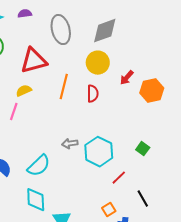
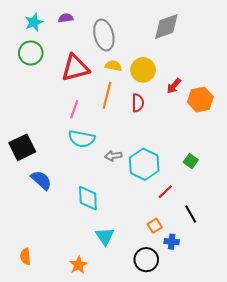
gray diamond: (105, 31) -> (166, 26), moved
yellow semicircle: (24, 91) -> (113, 66), moved, turned 35
pink line: (14, 112) -> (74, 109), moved
cyan semicircle: (39, 166) -> (82, 139), moved, turned 55
cyan diamond: (36, 200) -> (88, 198), moved

